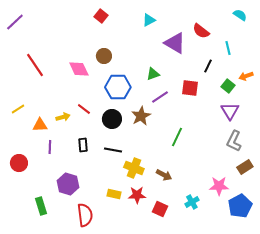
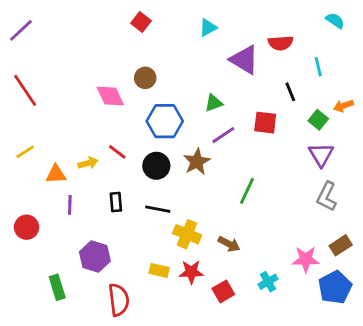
red semicircle: (201, 31) -> (281, 43), turned -42
red line: (35, 65) -> (25, 90), moved
black line: (208, 66) -> (290, 92), turned -48
brown rectangle: (245, 167) -> (341, 245), moved
red square: (160, 209) -> (223, 291), turned 35

